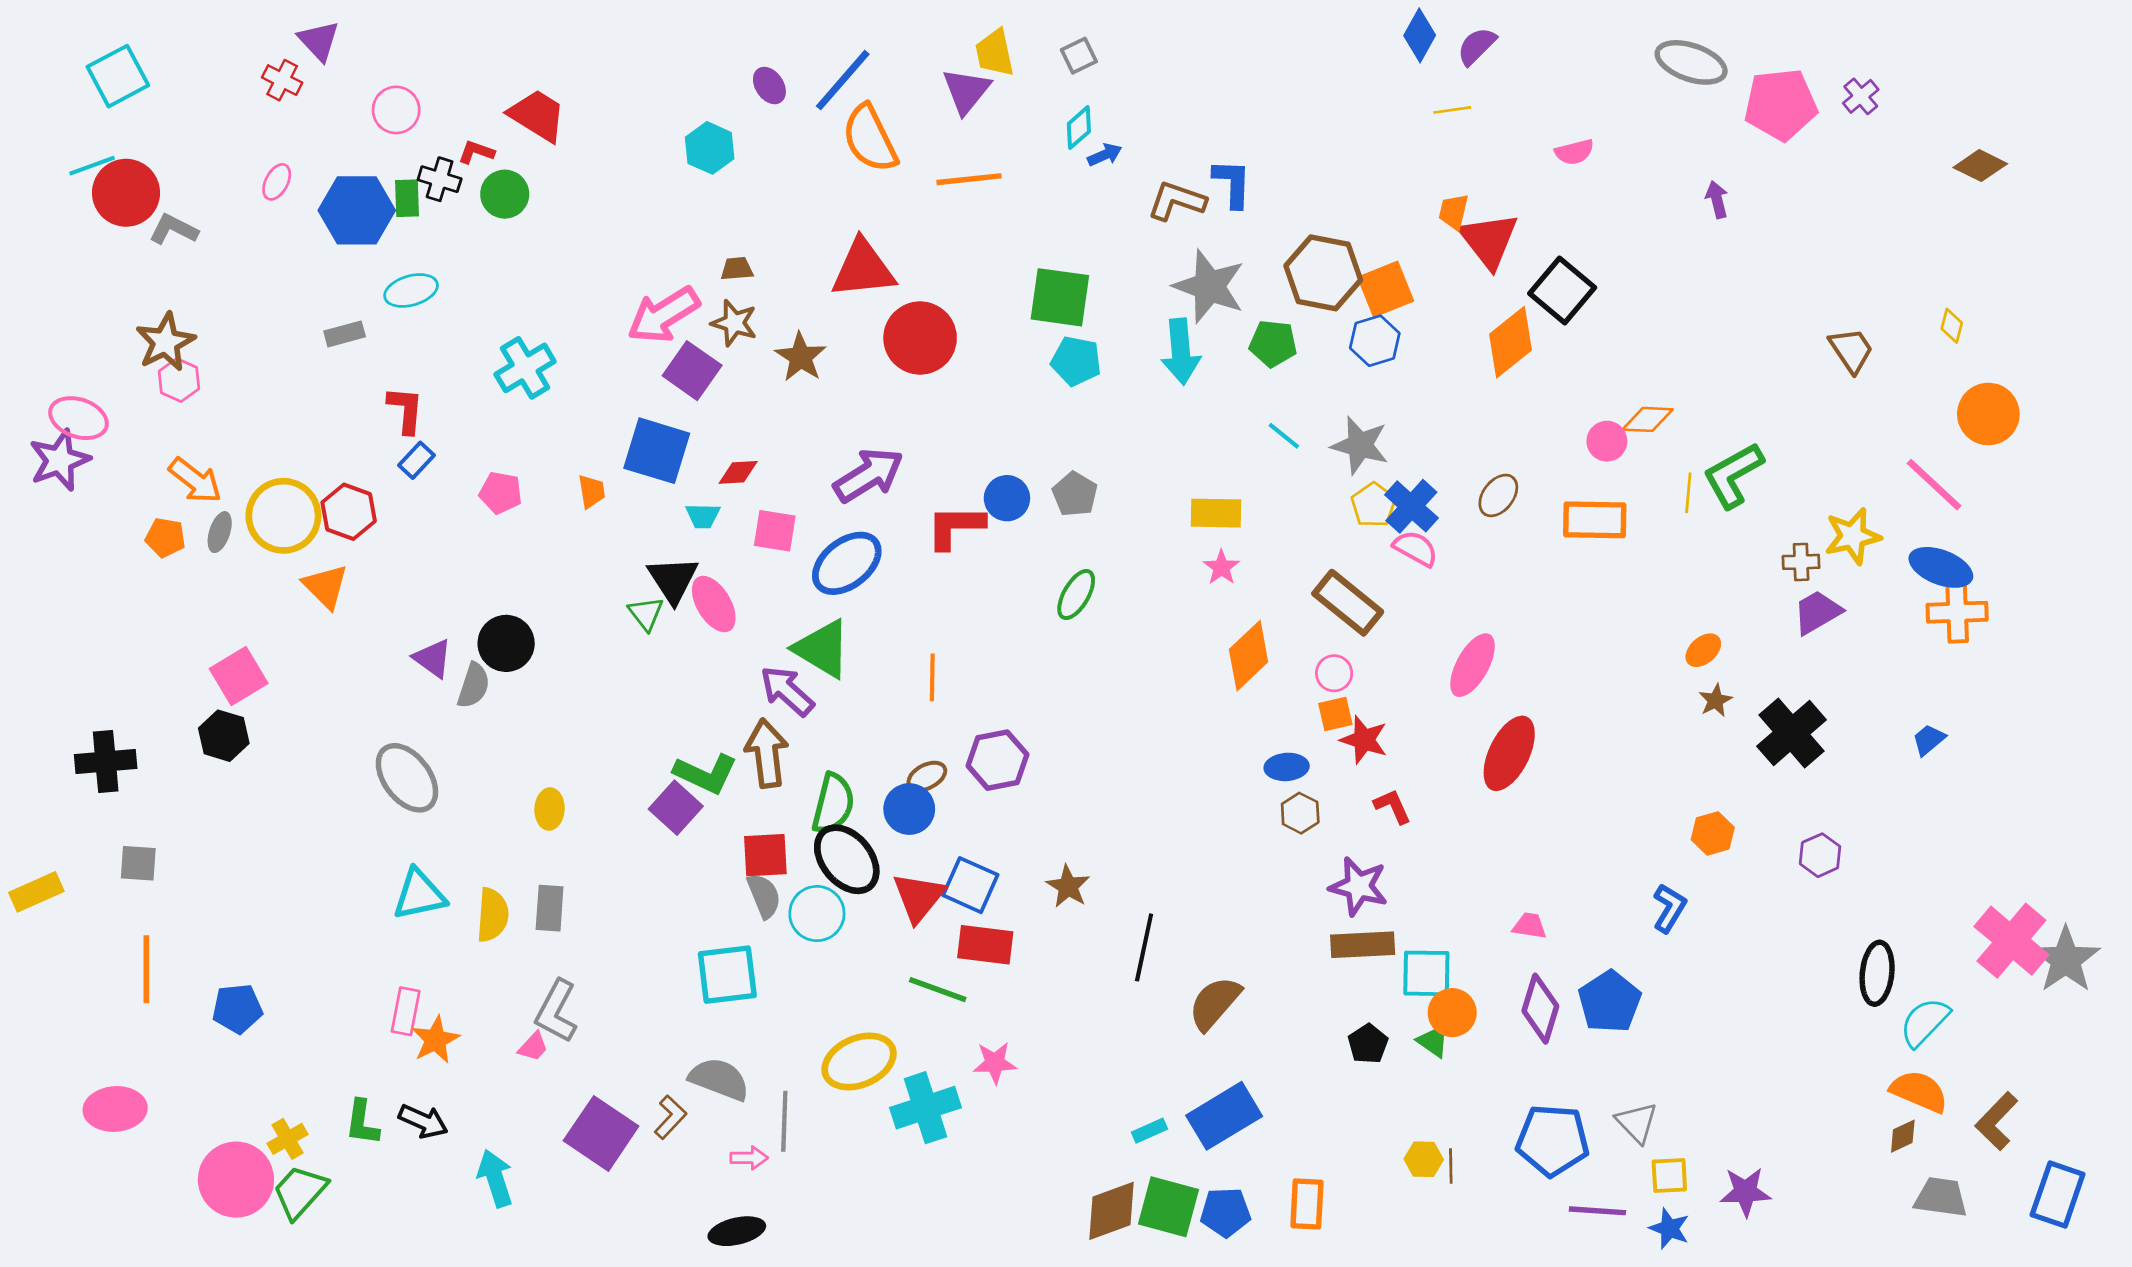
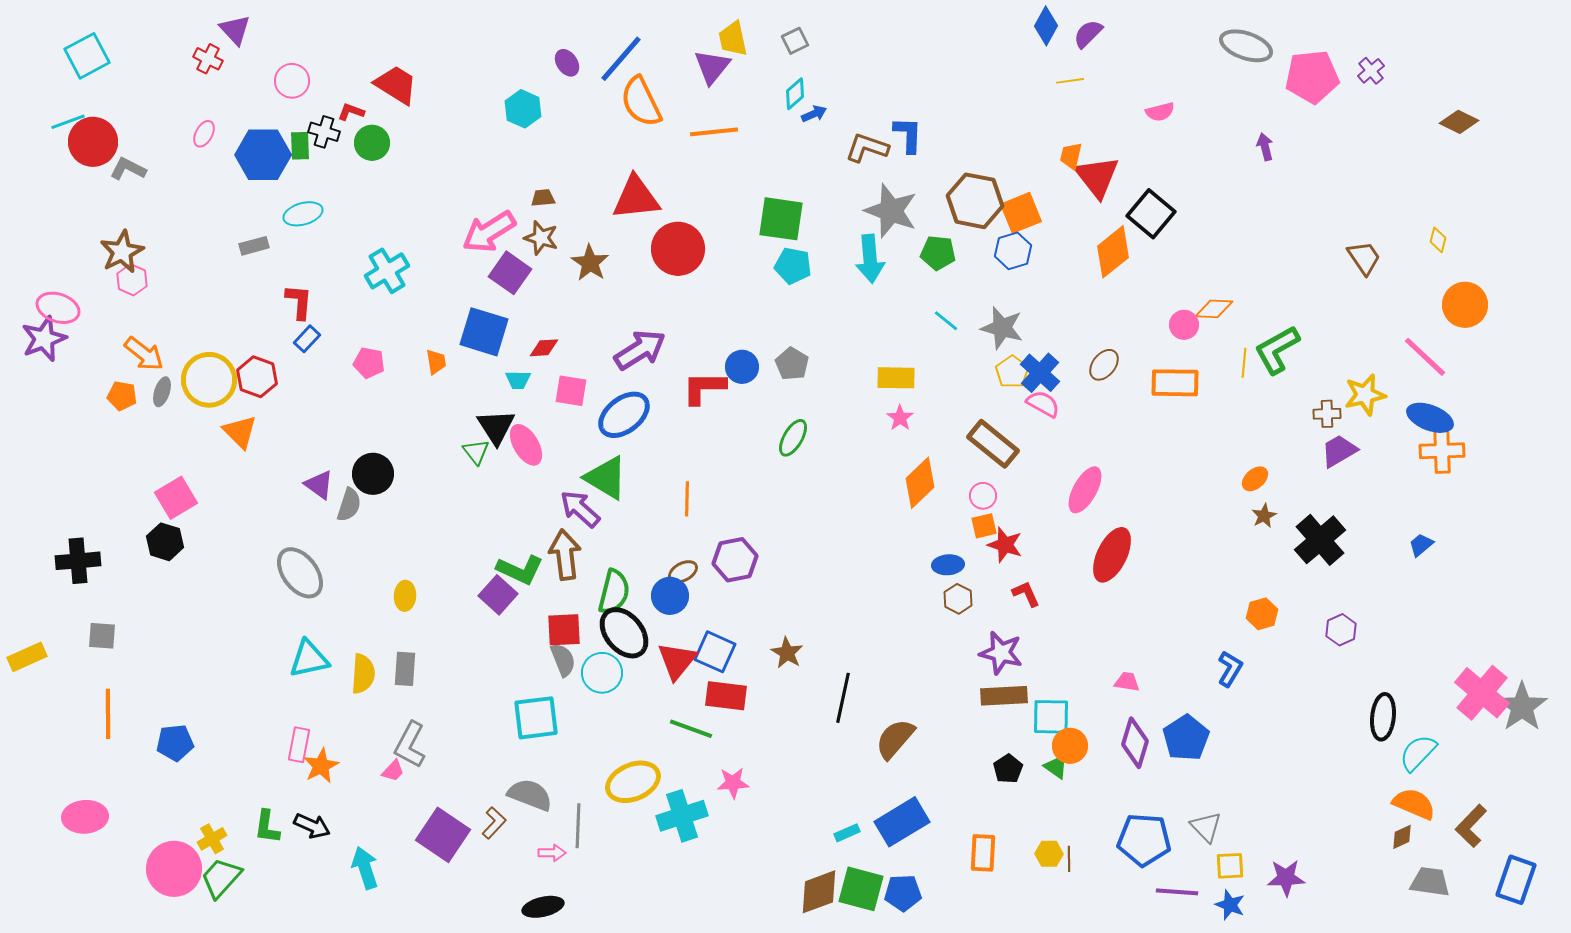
orange rectangle: (1307, 1204) -> (983, 853), moved

